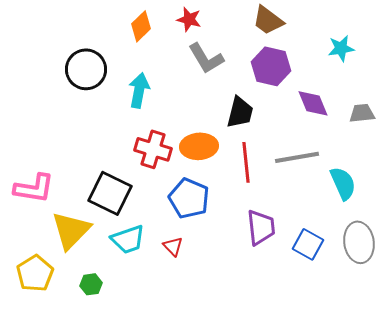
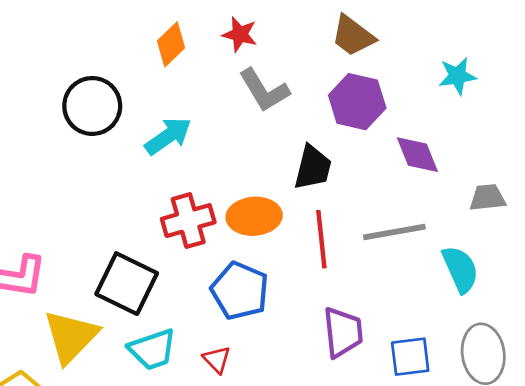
cyan arrow: (139, 90) -> (168, 136), turned 44
gray trapezoid: (362, 113) -> (488, 198), moved
red cross: (153, 149) -> (188, 221), turned -33
blue square: (308, 244) -> (410, 357), turned -36

